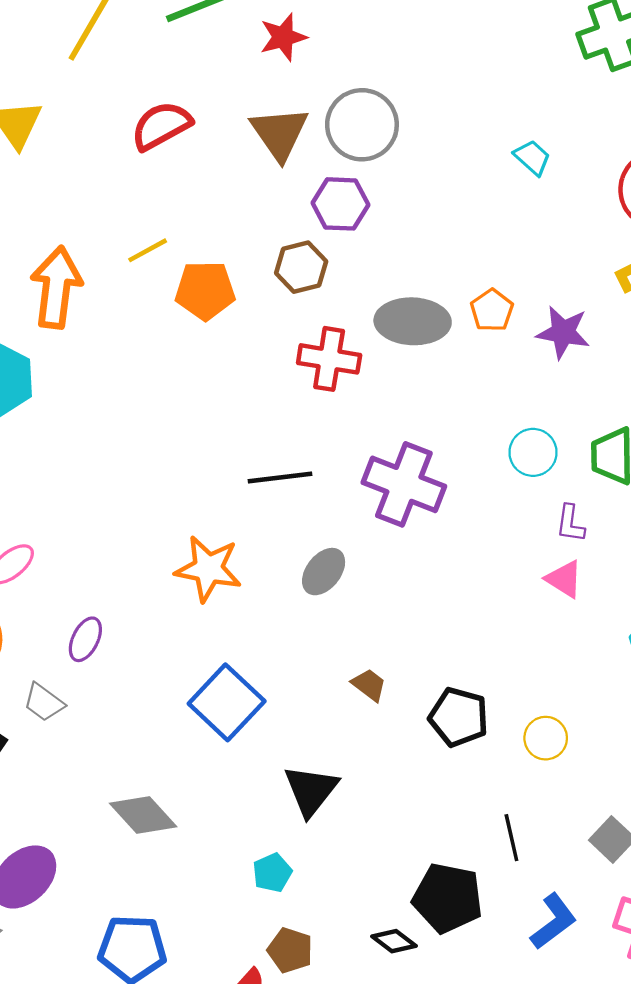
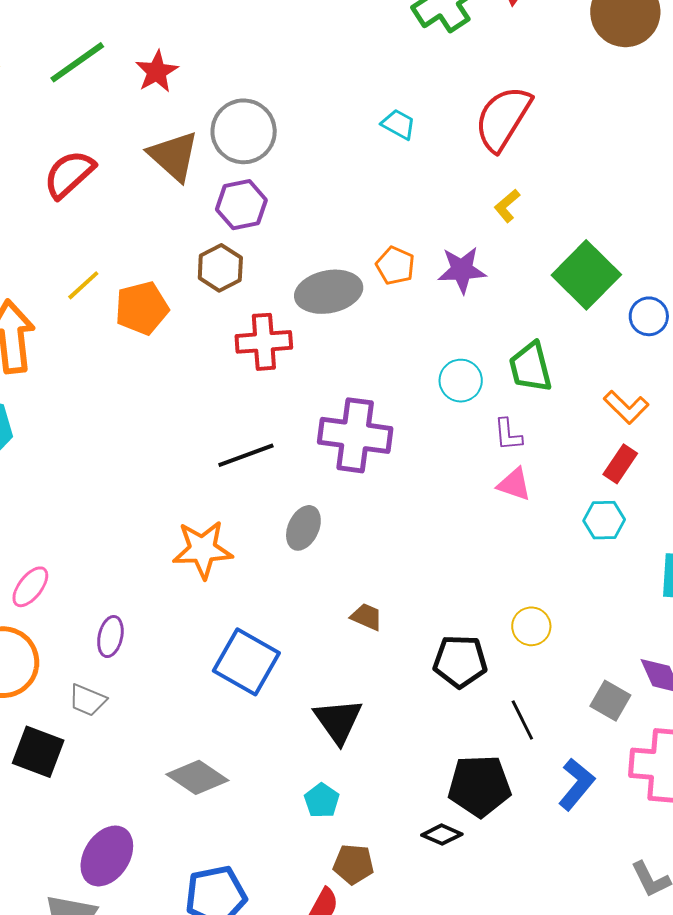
black pentagon: (459, 717) -> (460, 661), moved

